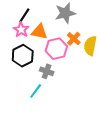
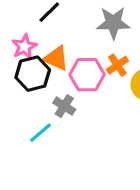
pink star: (21, 30) -> (24, 47), moved
orange triangle: (39, 32) -> (56, 58), moved

